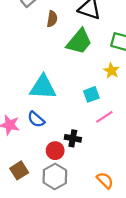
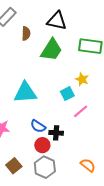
yellow star: (111, 71) -> (82, 79), moved
blue semicircle: (36, 119) -> (38, 126), moved

